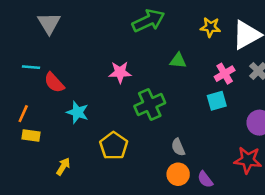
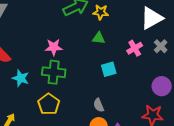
yellow star: (210, 27) -> (101, 12), moved
cyan square: (217, 101) -> (109, 69), moved
green cross: (150, 105) -> (54, 72), moved, turned 30

